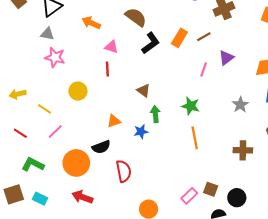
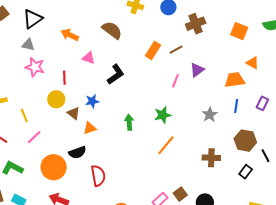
black L-shape: (151, 43) -> (116, 74), moved
red line: (107, 69) -> (64, 78), moved
brown triangle: (144, 90) -> (74, 113), moved
green star: (191, 106) -> (163, 115), turned -30
yellow line: (44, 109) -> (24, 116), turned 32
blue star: (141, 132) -> (92, 101), moved
orange line: (195, 138) -> (166, 145), turned 50
brown square: (211, 189) -> (180, 194), turned 32

